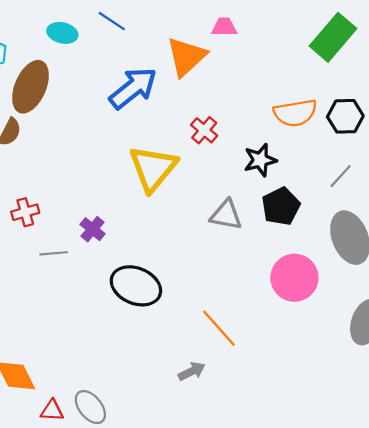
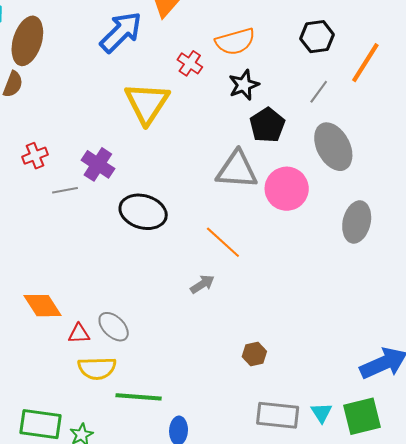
orange semicircle: (295, 113) -> (235, 41), moved
gray triangle: (226, 215) -> (237, 170), moved, size x1.4
purple cross: (93, 229) -> (98, 164), size x1.4

